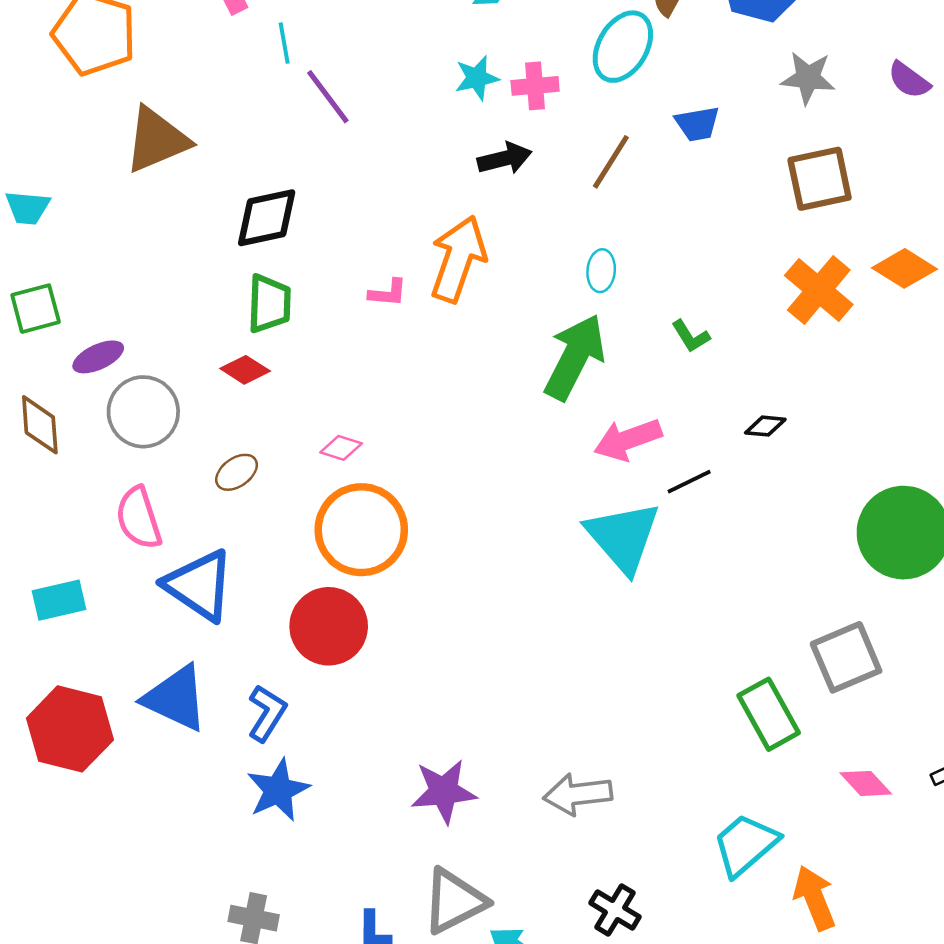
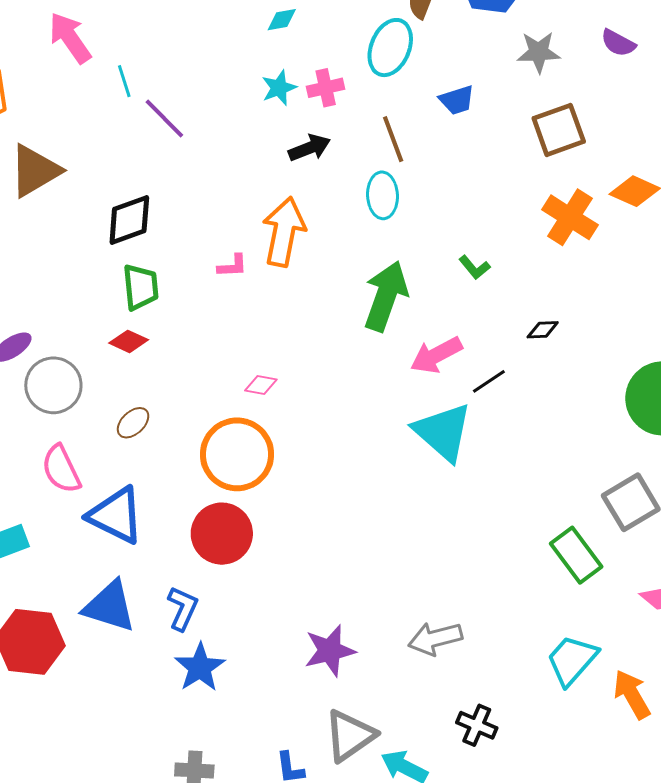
brown line: (611, 162) -> (393, 139), turned -45
cyan ellipse: (601, 271) -> (383, 195), moved, size x1.4
pink diamond: (341, 448) -> (261, 385), moved

